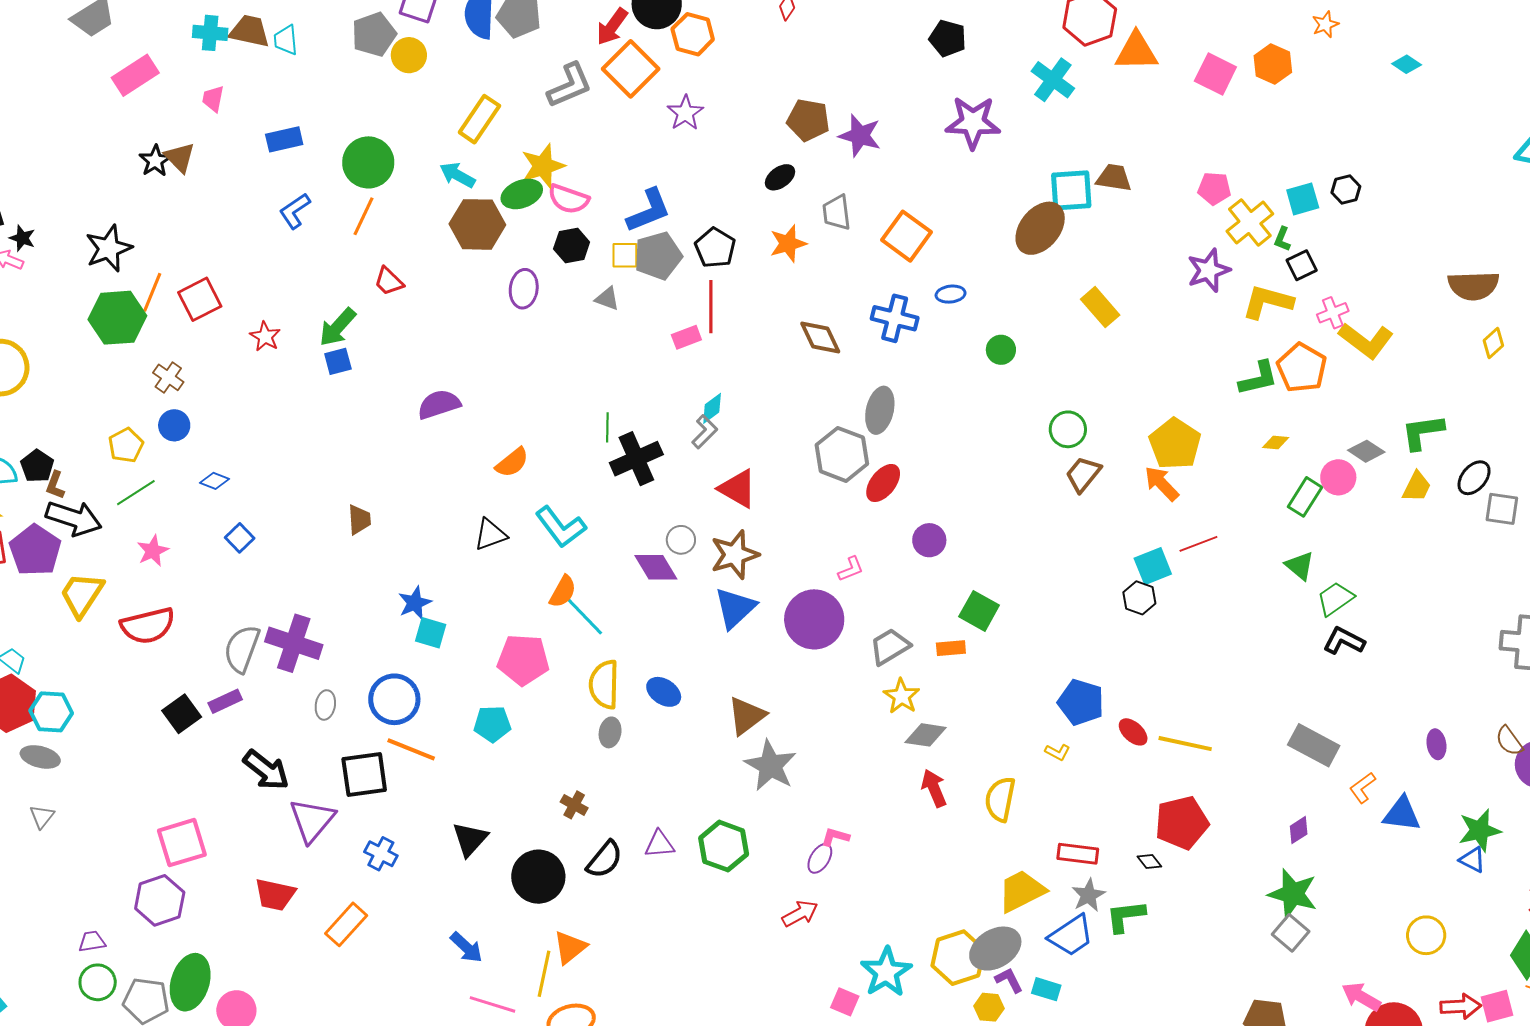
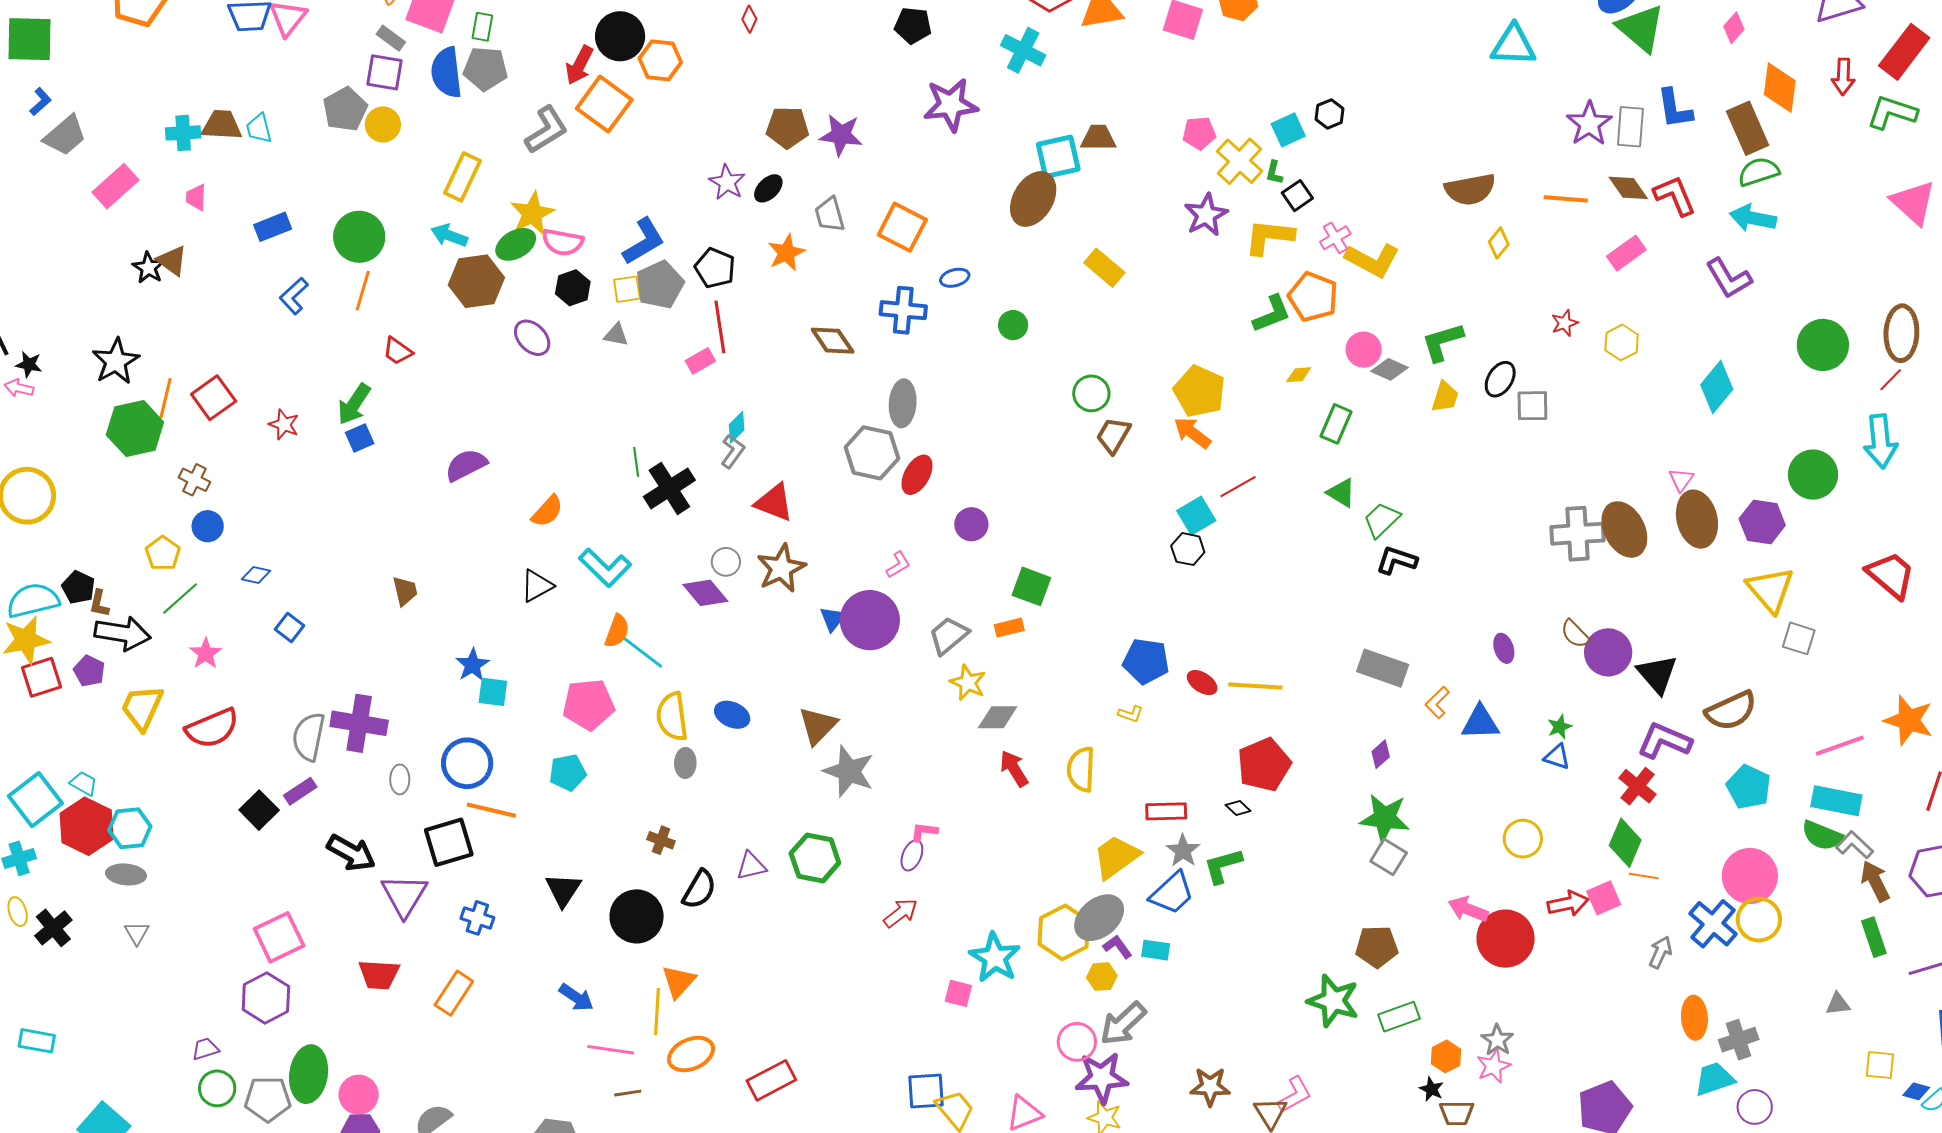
purple star: (685, 113) -> (727, 182), moved
purple ellipse: (524, 289) -> (532, 338), turned -42
pink circle: (1338, 477) -> (1364, 350), moved
purple pentagon: (35, 550) -> (89, 671), size x0.6
blue triangle: (735, 608) -> (833, 619), moved, size x0.6
green star: (1480, 830) -> (1560, 727), size x0.6

